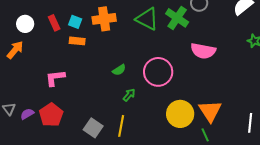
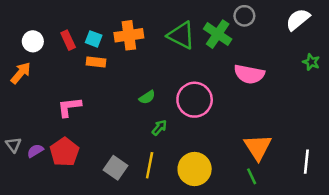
yellow circle: (180, 114) -> (195, 169), moved

